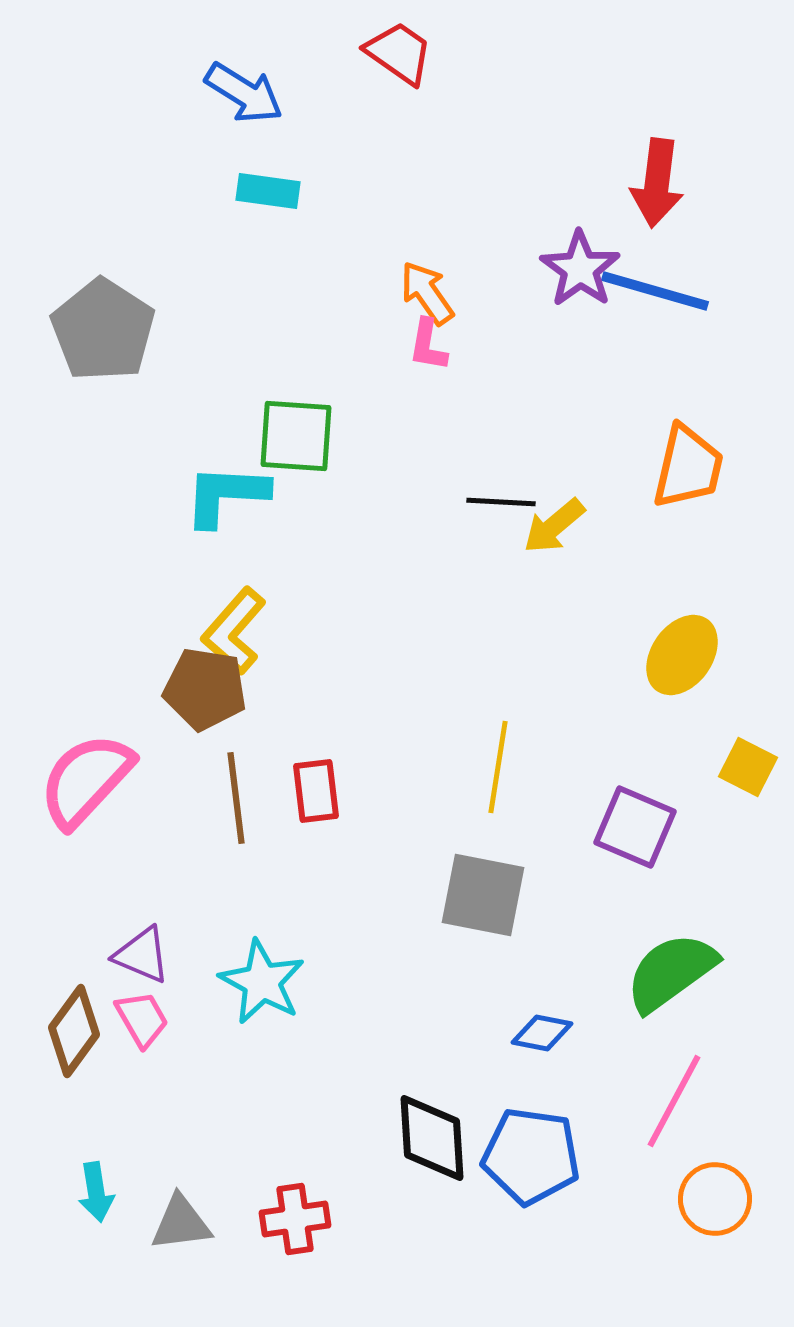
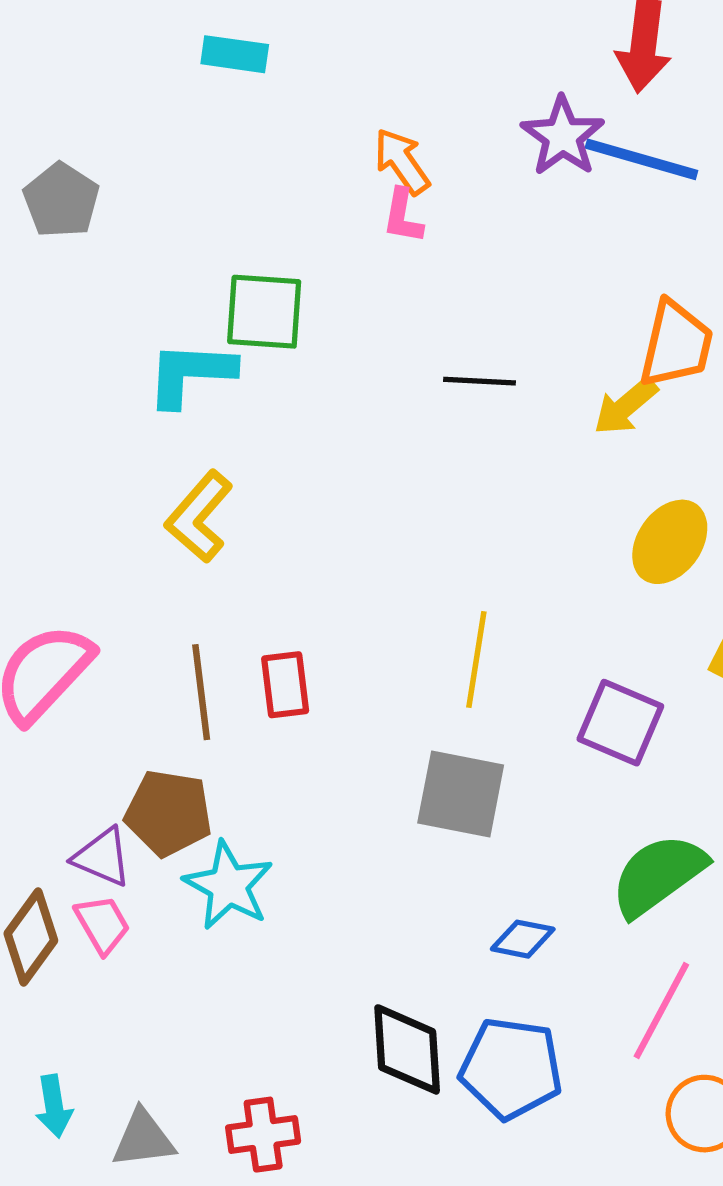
gray pentagon: (103, 330) -> (61, 200), size x0.7
yellow arrow: (554, 526) -> (626, 406), moved
brown pentagon: (205, 689) -> (169, 813), moved

